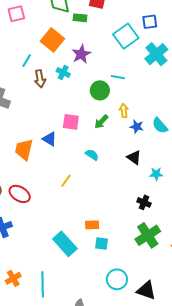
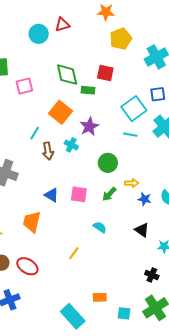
cyan line: (118, 77) -> (130, 135), moved
yellow arrow: (124, 111) -> (132, 183), turned 96
blue triangle: (50, 139) -> (52, 195), moved
cyan square: (101, 243) -> (124, 313), moved

